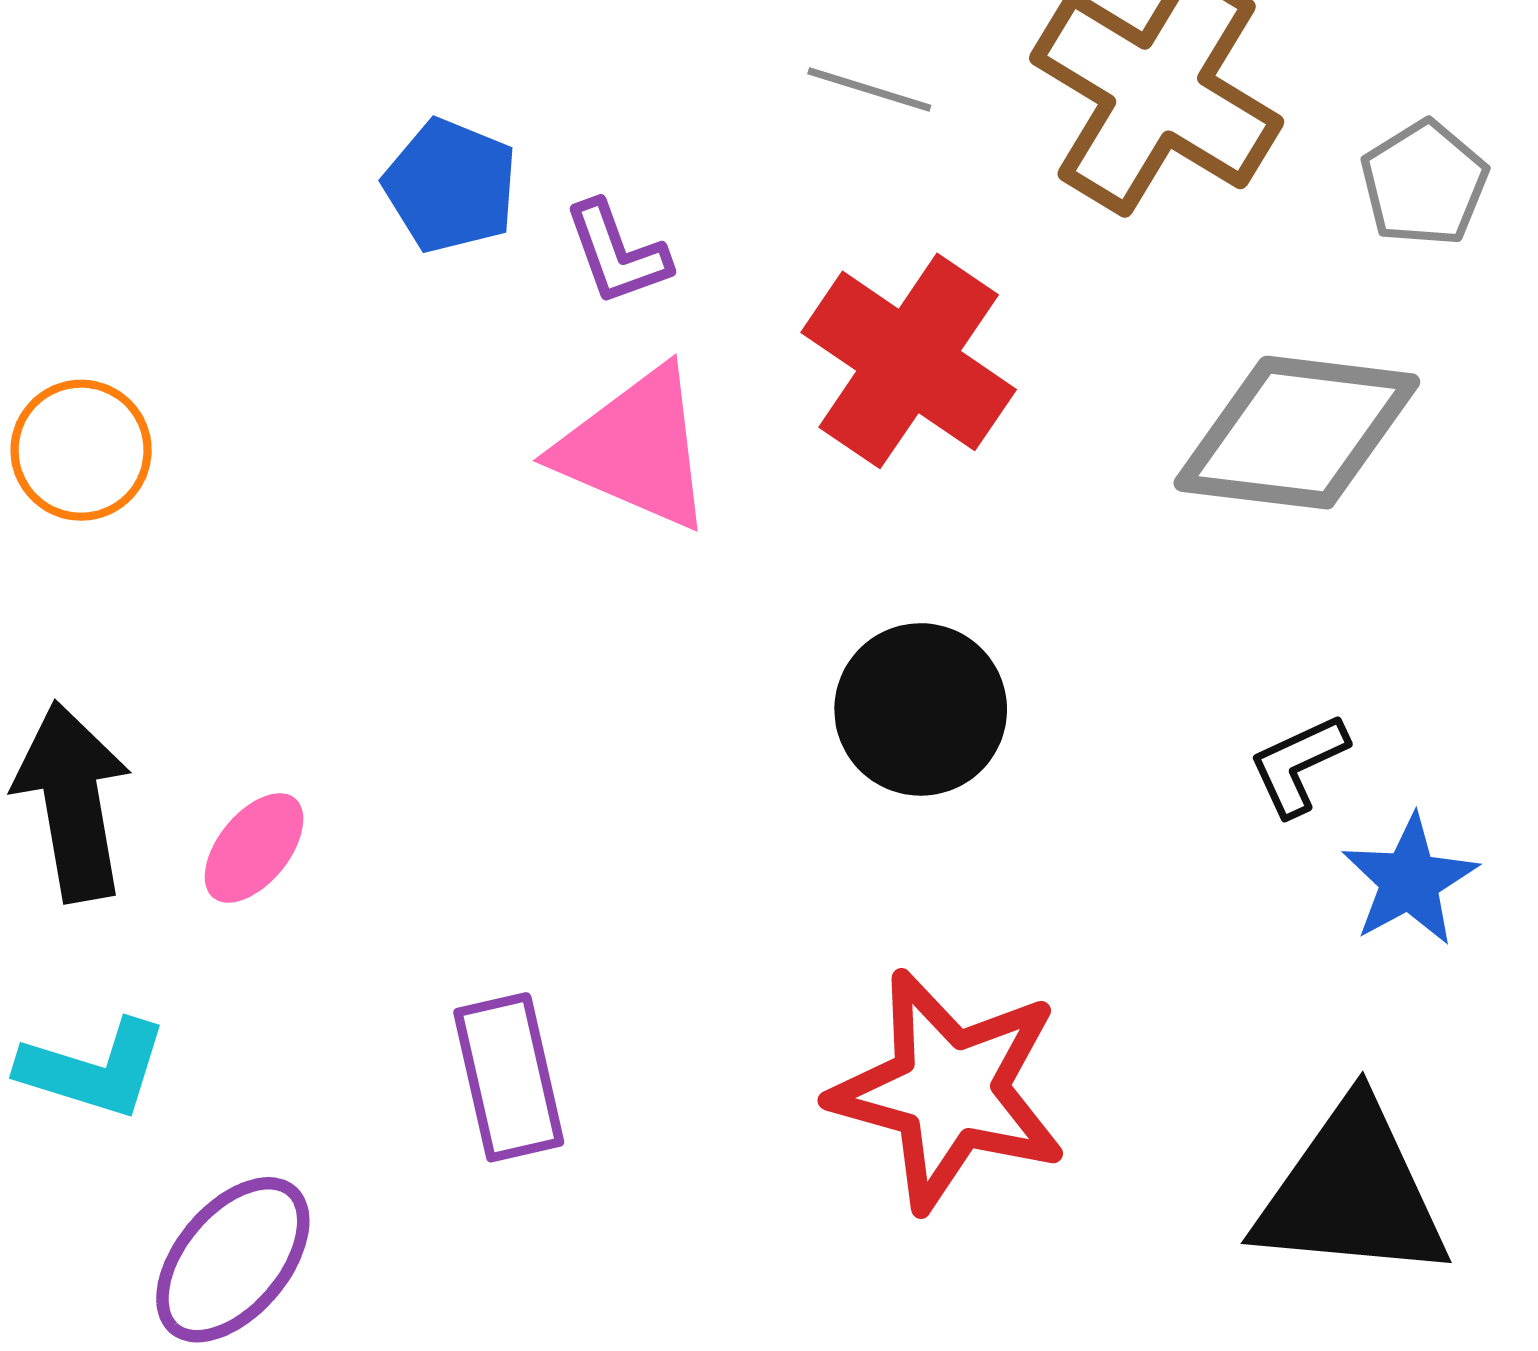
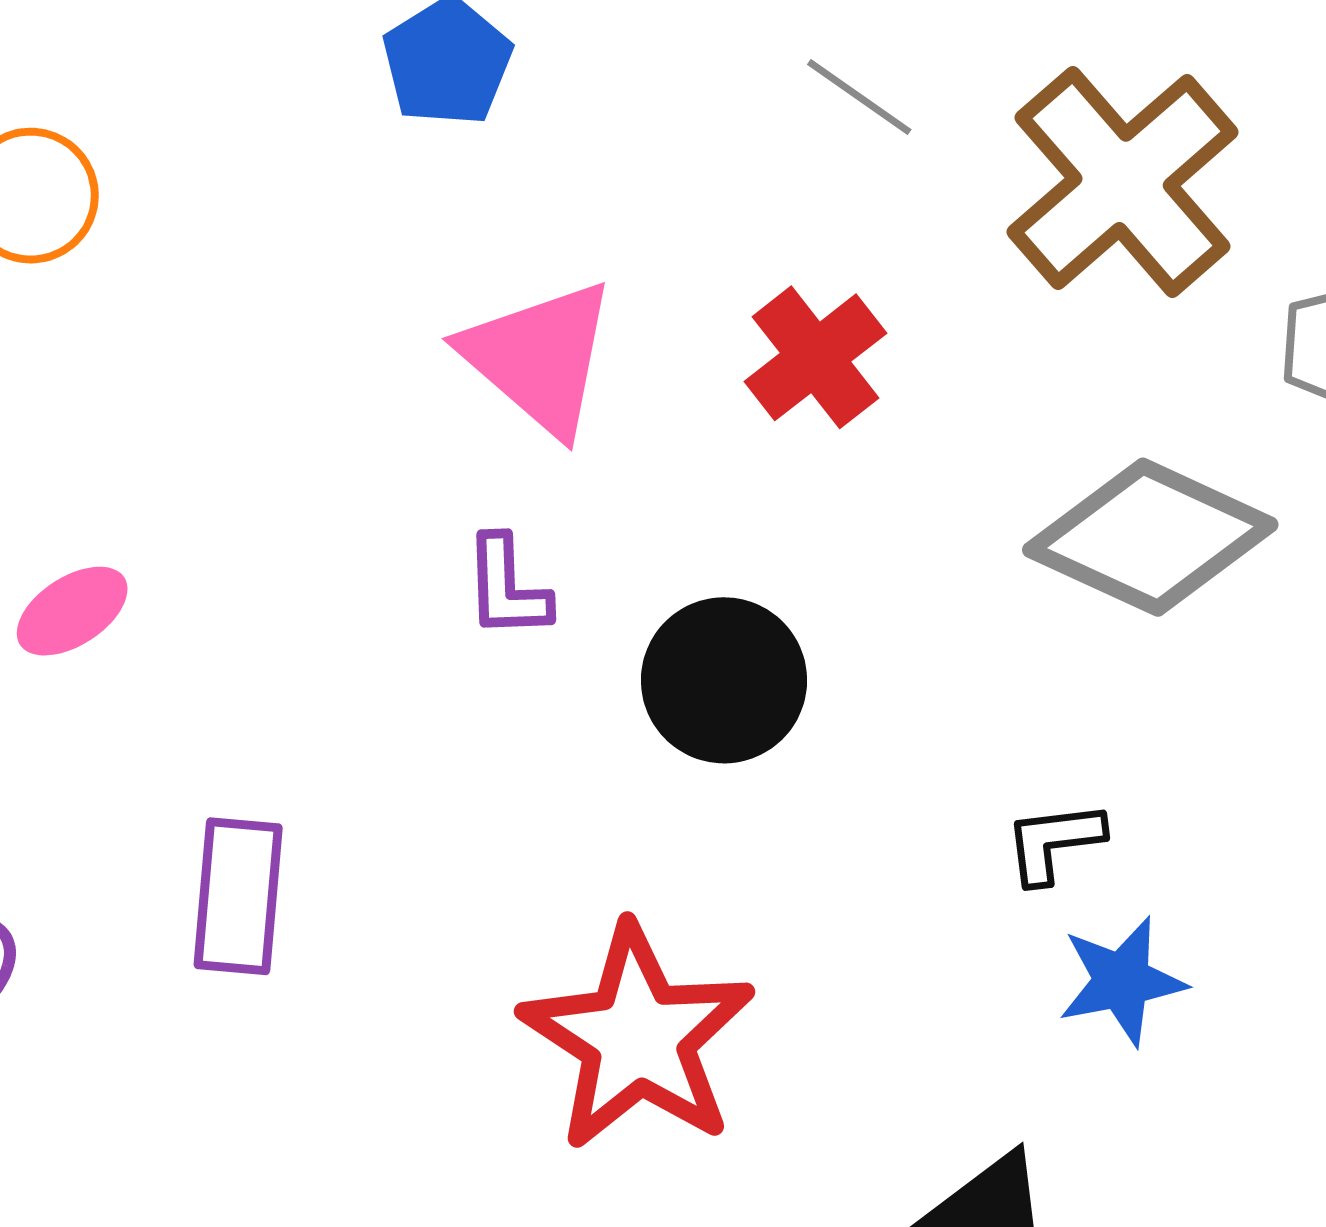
purple L-shape: (617, 253) -> (507, 587), moved
red cross: (909, 361) -> (815, 357), size x0.7

